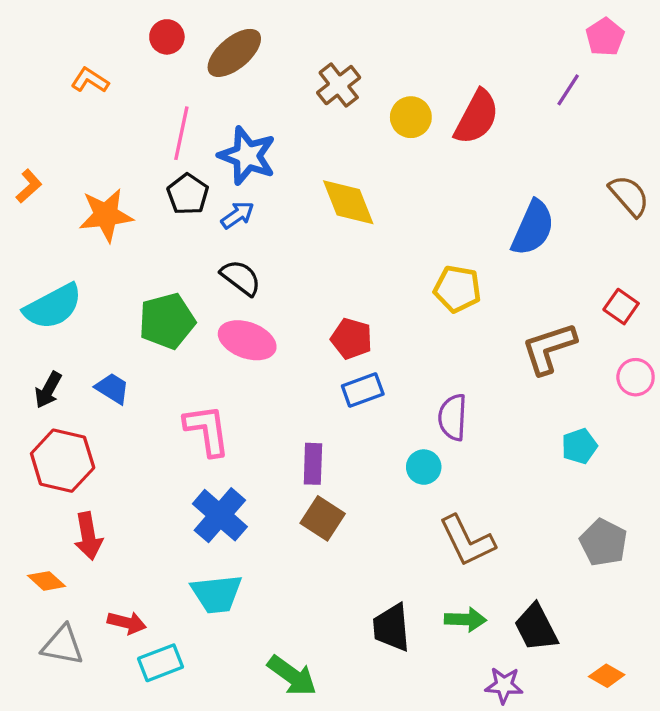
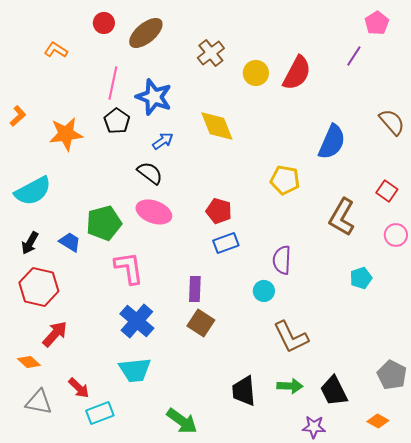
blue arrow: (238, 215) -> (163, 141), moved
green pentagon: (167, 321) -> (104, 223), moved
brown L-shape: (549, 348) -> (342, 217), turned -42
red arrow: (88, 536) -> (55, 334), turned -128
gray pentagon: (603, 542) -> (392, 375), moved
red arrow: (127, 623) -> (79, 388), turned 30

